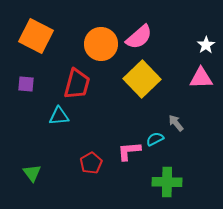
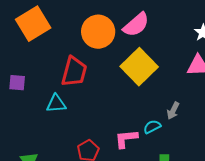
orange square: (36, 36) -> (33, 24), turned 32
purple square: (26, 84) -> (17, 83), moved
gray arrow: (176, 123) -> (173, 111), turned -114

